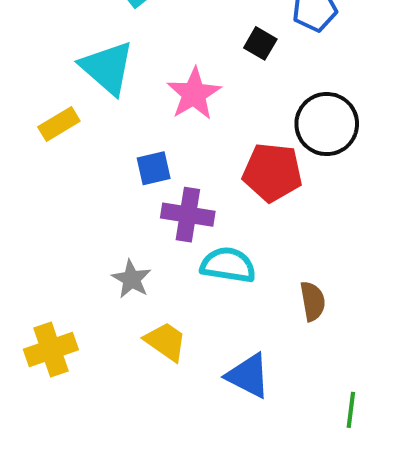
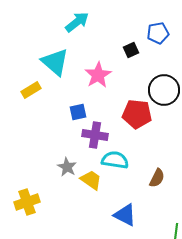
black square: (260, 43) -> (131, 50), turned 35
brown semicircle: (313, 301) -> (157, 178), turned 36
yellow trapezoid: (166, 341) -> (91, 180), moved

